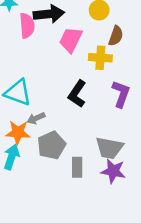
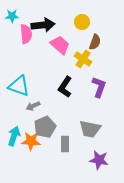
pink trapezoid: (71, 40) -> (60, 45), turned 105
yellow cross: (100, 58) -> (83, 59), turned 30
orange star: (18, 132) -> (31, 141), moved
purple star: (113, 171) -> (99, 160), moved

